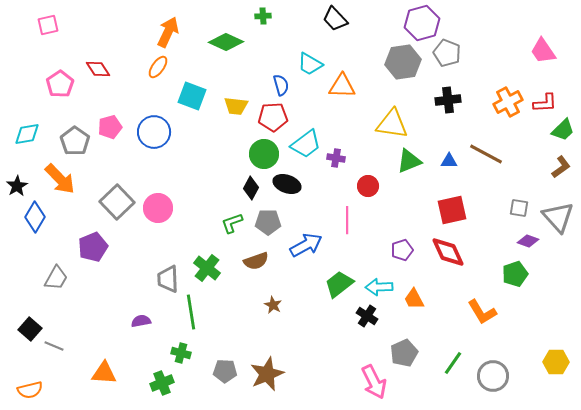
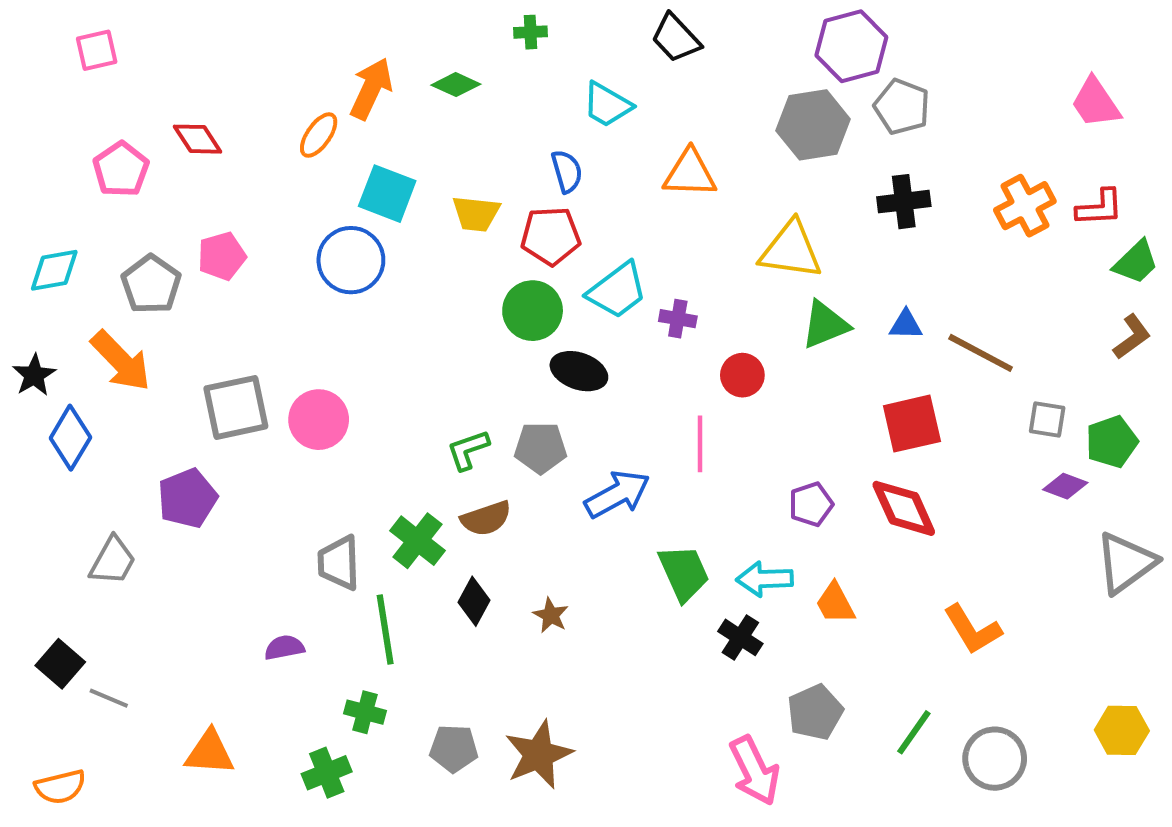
orange arrow: (168, 32) -> (371, 89), moved
green diamond: (226, 42) -> (456, 85), size x0.7
cyan trapezoid: (310, 64) -> (607, 105), moved
blue circle: (154, 132) -> (351, 260), moved
brown line: (486, 154) -> (981, 353), moved
black diamond: (251, 188) -> (474, 601), moved
gray square: (117, 202) -> (236, 407), turned 32
gray triangle: (558, 217) -> (1126, 563), moved, turned 36
brown semicircle: (256, 261) -> (486, 518), moved
green pentagon: (515, 274) -> (1112, 442), moved
green trapezoid: (339, 284) -> (684, 573), turned 104

